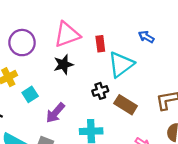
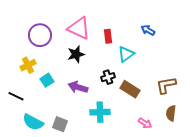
pink triangle: (67, 35) -> (79, 28), turned 45
cyan triangle: (121, 64) -> (126, 54), size x0.7
purple arrow: (55, 113) -> (78, 87), moved, turned 66

